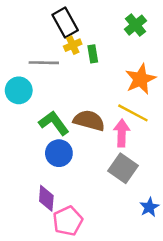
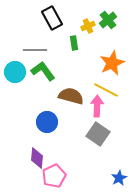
yellow cross: (73, 45) -> (88, 26), moved
green L-shape: (54, 123) -> (43, 71), moved
blue star: (149, 207) -> (119, 178), moved

